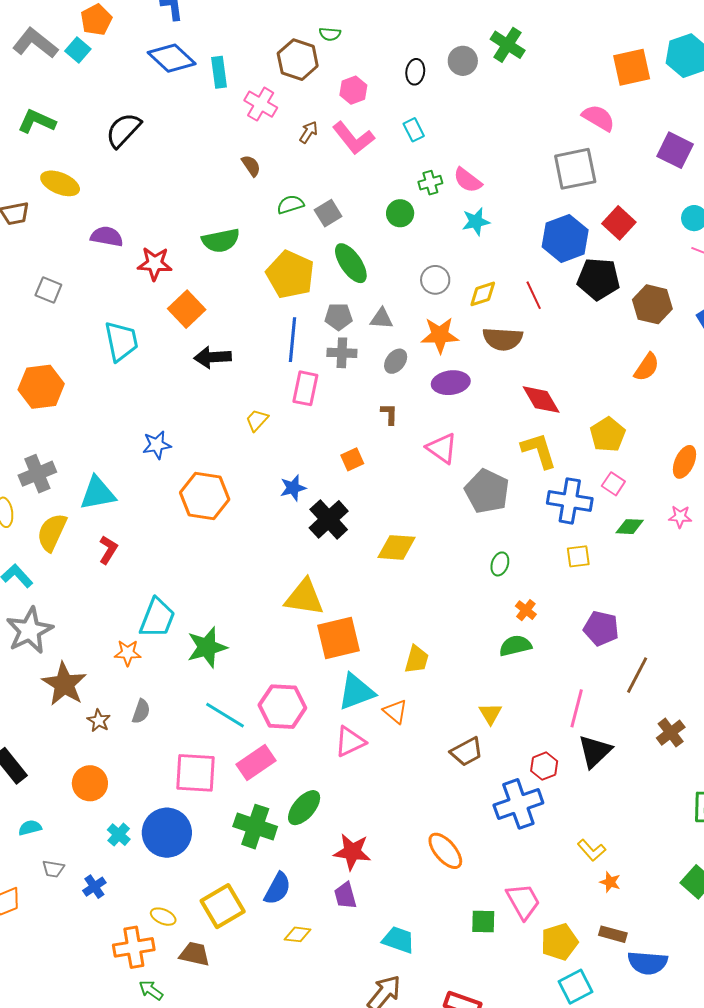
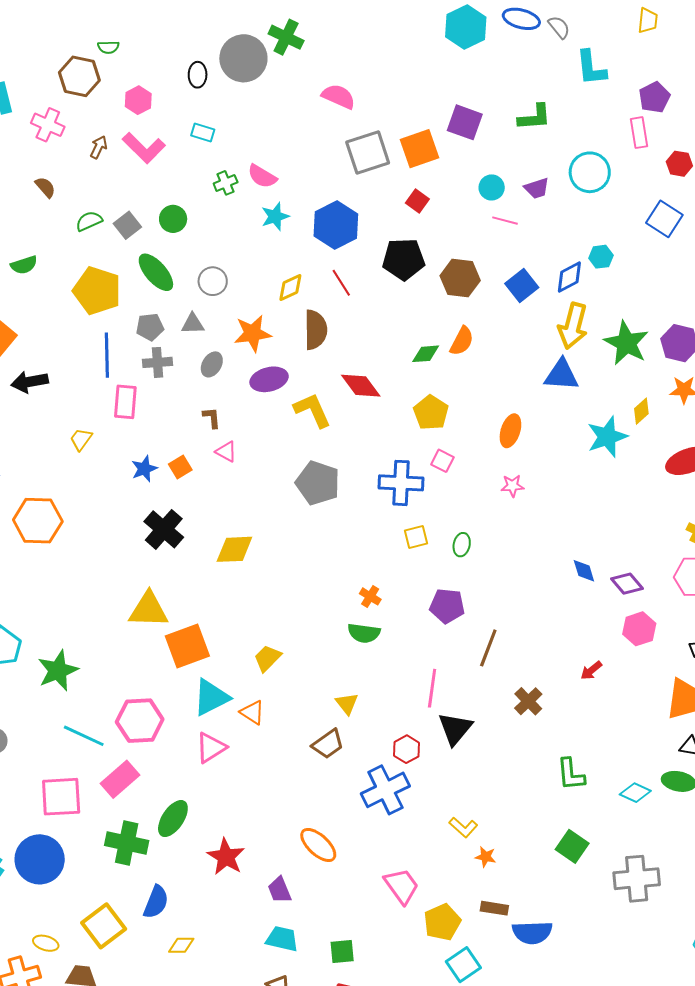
gray circle: (463, 61) -> (243, 58), size x1.6
orange square: (632, 67) -> (420, 149), moved
pink semicircle: (598, 118) -> (339, 96), moved
cyan rectangle: (414, 130) -> (203, 133), turned -40
green circle: (400, 213) -> (173, 219), moved
red square: (619, 223) -> (417, 201), size x0.7
blue hexagon: (565, 238) -> (336, 225), moved
green semicircle: (221, 240) -> (24, 265), size x0.7
gray circle: (435, 280) -> (213, 281), moved
brown semicircle: (503, 339) -> (316, 330), turned -87
pink triangle: (442, 448) -> (226, 452), moved, size x0.7
yellow L-shape: (539, 451) -> (312, 410), moved
blue star: (293, 488) -> (144, 469), moved
green diamond: (630, 527) -> (426, 354), moved
green ellipse: (500, 564) -> (462, 545), moved
green semicircle: (515, 646) -> (364, 633), turned -152
yellow trapezoid: (417, 659) -> (267, 658), turned -144
red star: (352, 852) -> (226, 857), turned 30
purple trapezoid: (345, 896) -> (279, 890), moved
green square: (483, 922) -> (342, 951), moved

